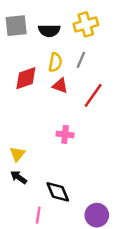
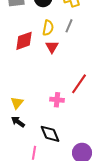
red triangle: (60, 86) -> (52, 47), turned 40
red line: (93, 95) -> (79, 84), moved
pink cross: (65, 134) -> (57, 100), moved

